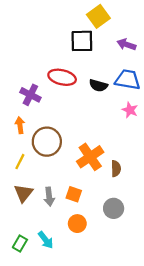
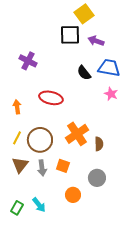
purple arrow: (126, 44) -> (96, 41), moved
red ellipse: (62, 77) -> (51, 98), moved
black semicircle: (98, 85) -> (84, 73), turned 35
purple cross: (30, 95) -> (28, 61), moved
brown circle: (47, 142) -> (40, 140), moved
orange circle: (77, 224) -> (73, 195), moved

